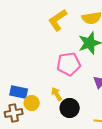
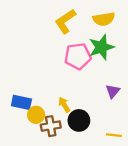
pink pentagon: (69, 64) -> (78, 56), moved
brown cross: (14, 113) -> (51, 126), moved

